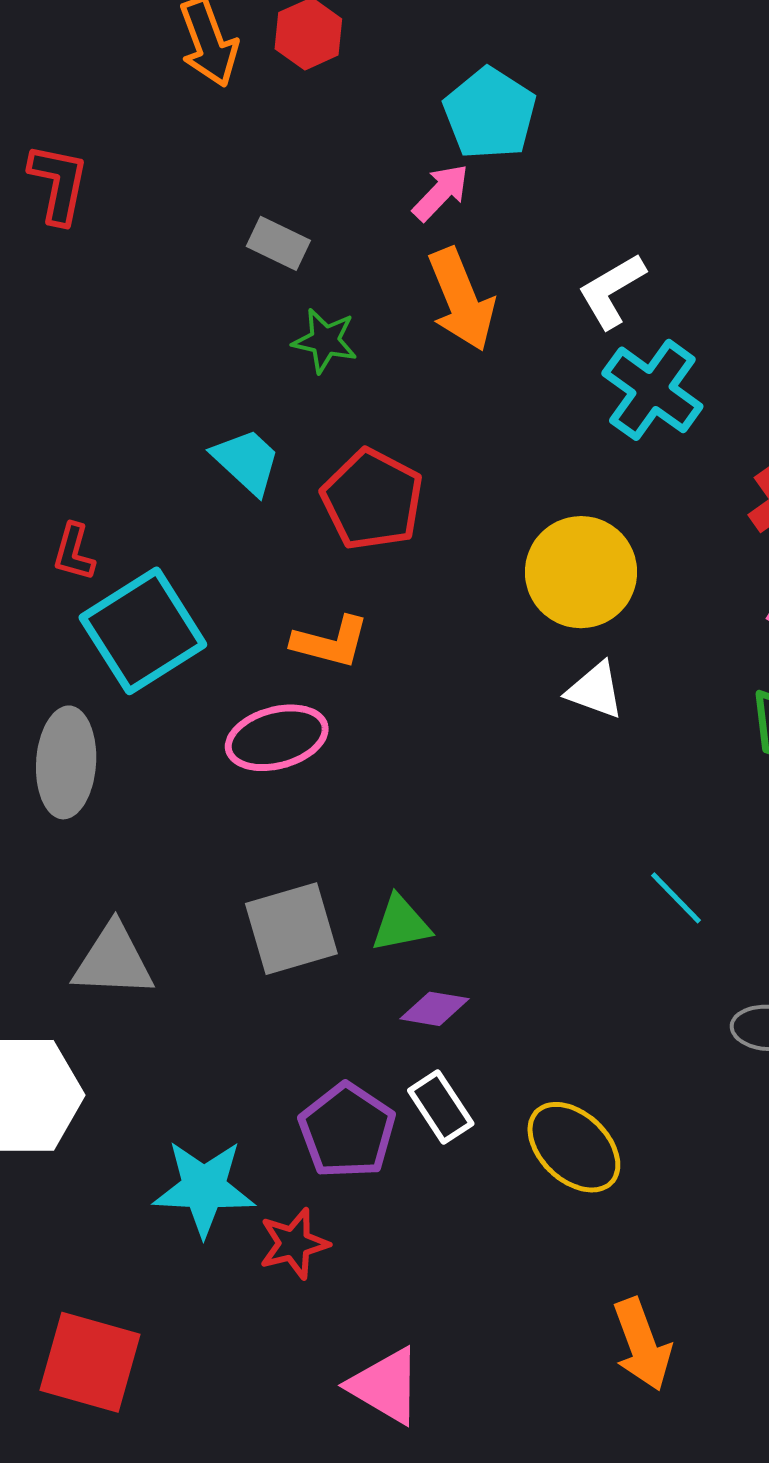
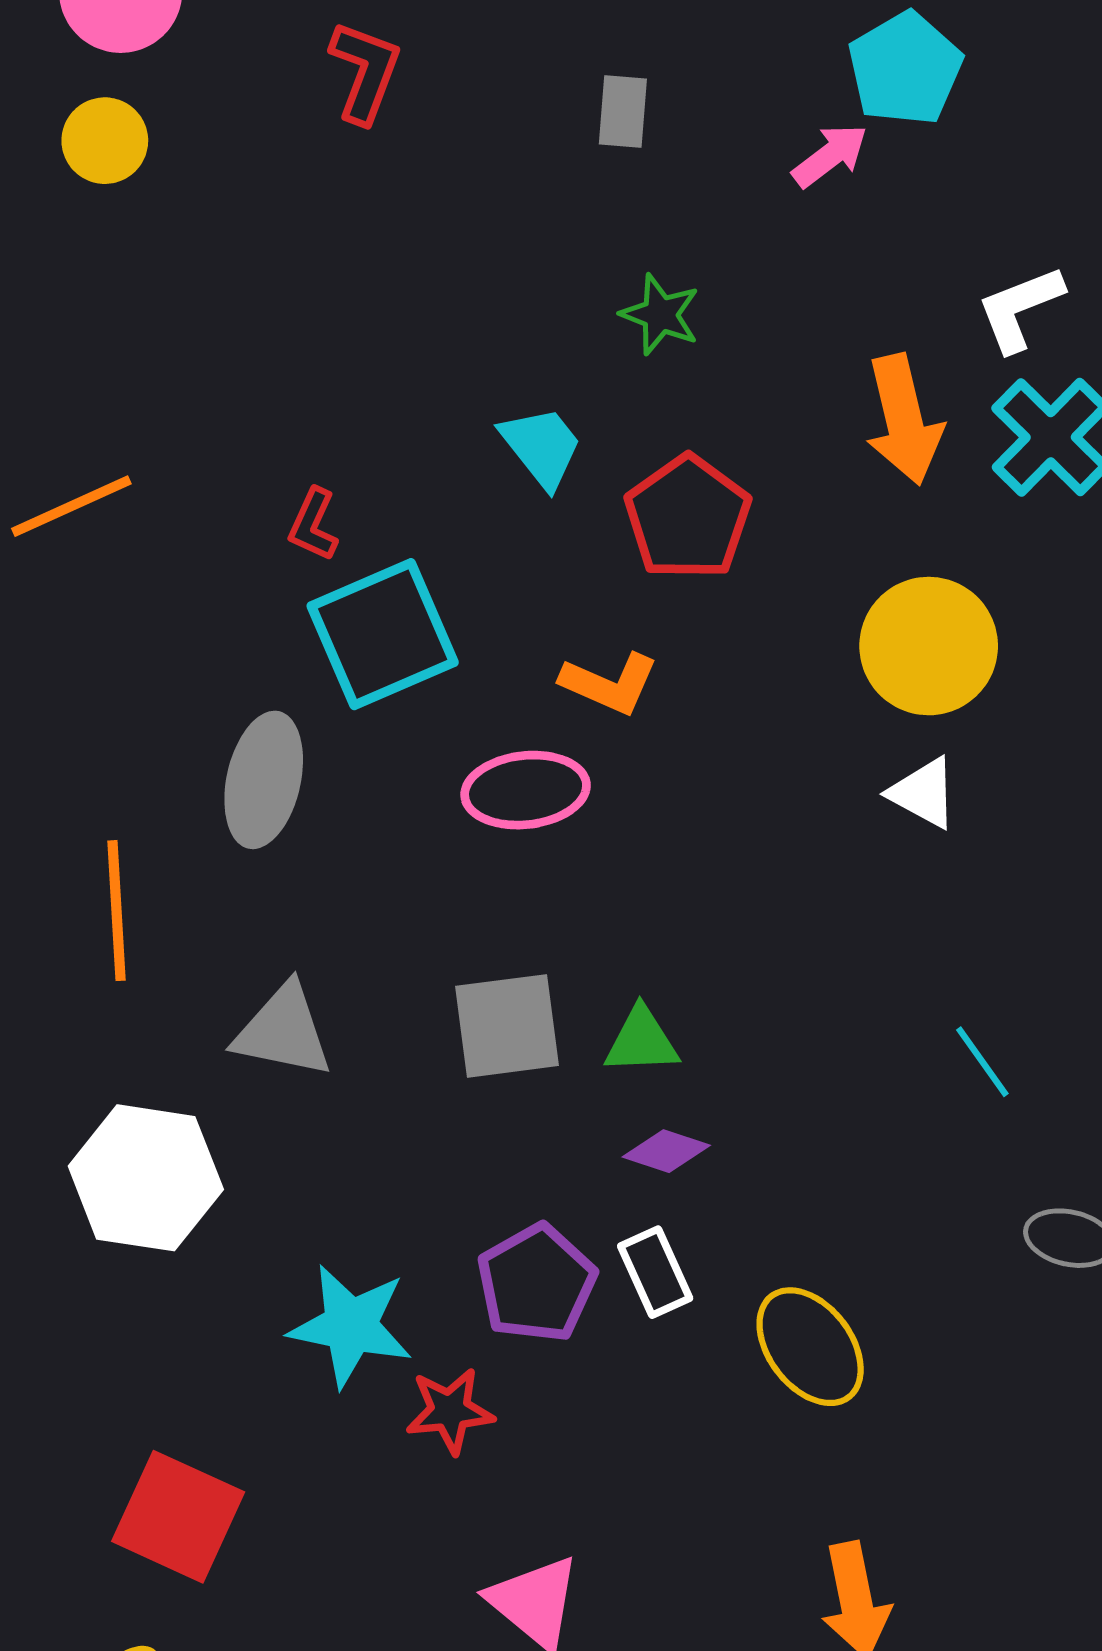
gray rectangle: (278, 243) -> (623, 111), moved, turned 60
orange arrow: (461, 300) -> (904, 420), moved

